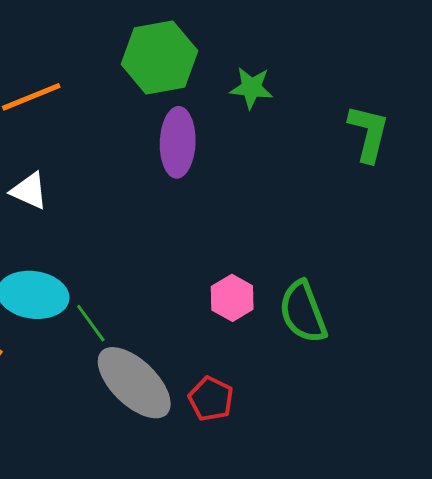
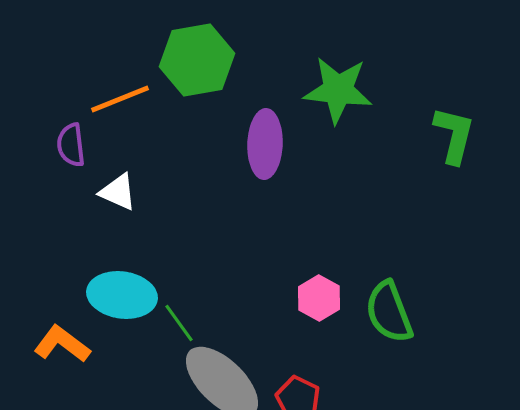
green hexagon: (159, 57) -> (197, 60), moved
green star: (251, 88) -> (338, 90), size x1.6

